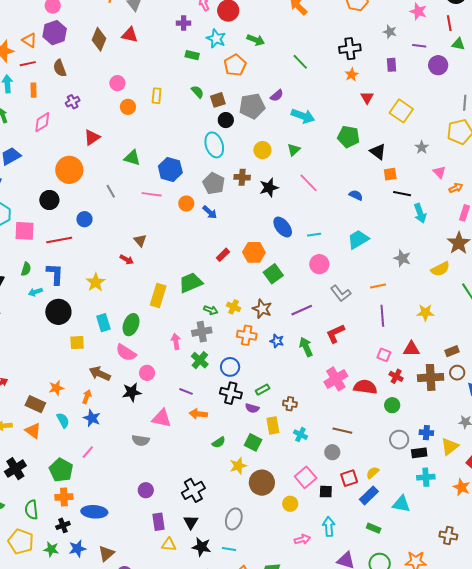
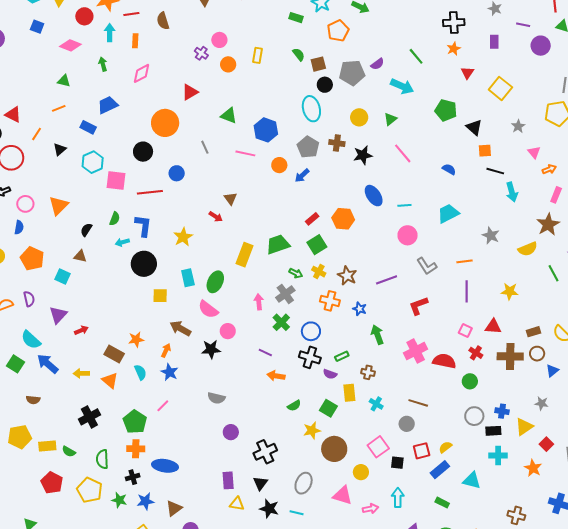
green line: (300, 62) -> (416, 56), moved
purple cross: (73, 102) -> (201, 53), moved, turned -32
blue arrow: (210, 212) -> (302, 176), turned 91
green square: (273, 274) -> (317, 245), moved
gray cross: (202, 332) -> (285, 294), turned -30
green arrow: (306, 347) -> (377, 335), moved
pink triangle: (162, 418) -> (342, 495), moved
purple circle: (146, 490) -> (231, 432), moved

